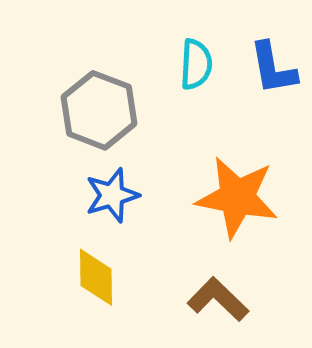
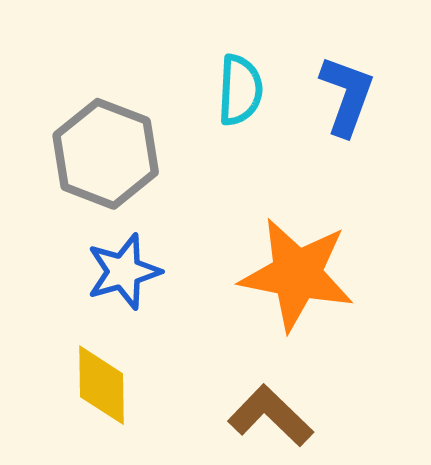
blue L-shape: (273, 68) -> (347, 96), turned -150

